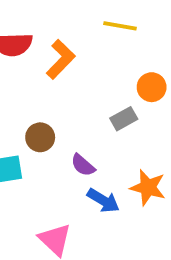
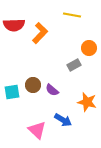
brown circle: (40, 137) -> (33, 85), moved
blue arrow: (103, 200) -> (63, 120), moved

